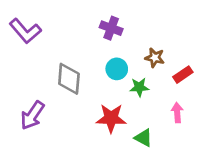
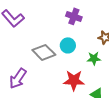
cyan circle: (117, 69) -> (68, 45), moved
gray diamond: (69, 79) -> (44, 52), turned -50

